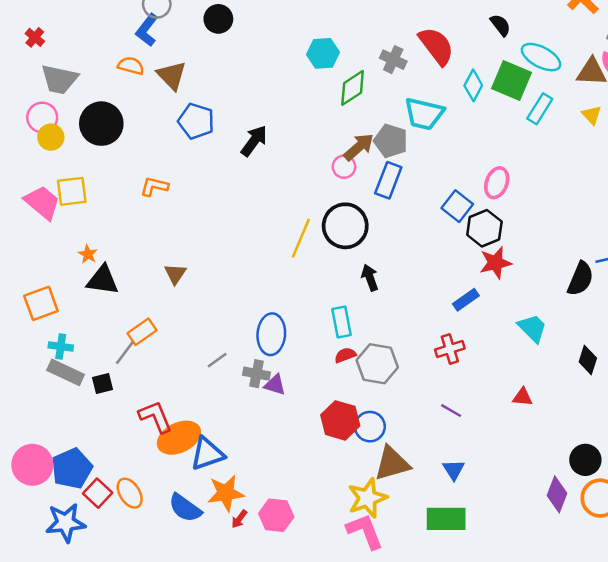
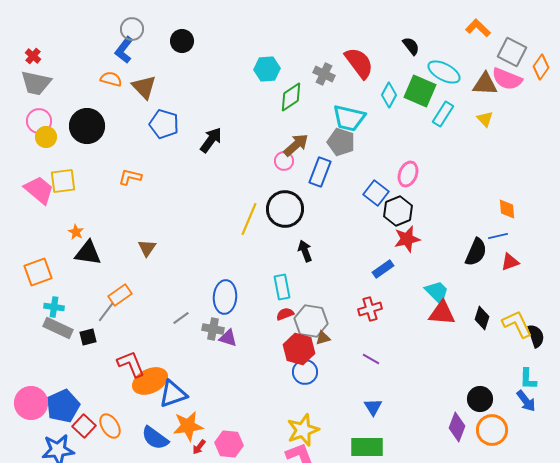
gray trapezoid: (59, 79) -> (36, 83), moved
gray pentagon: (391, 141) -> (341, 142), moved
red triangle: (523, 397) -> (442, 313), moved, size x1.6
red hexagon: (340, 420) -> (299, 349), moved
brown triangle: (392, 464) -> (323, 338), moved, size x0.5

